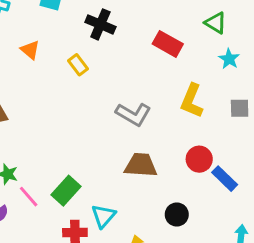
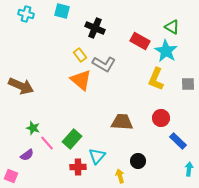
orange triangle: (30, 50) -> (81, 80), moved, size x1.6
cyan star: (229, 59) -> (166, 51), moved, size x1.6
gray L-shape: (133, 114) -> (104, 64), moved
blue rectangle: (225, 179) -> (178, 141), moved
black circle: (177, 214) -> (138, 161), moved

